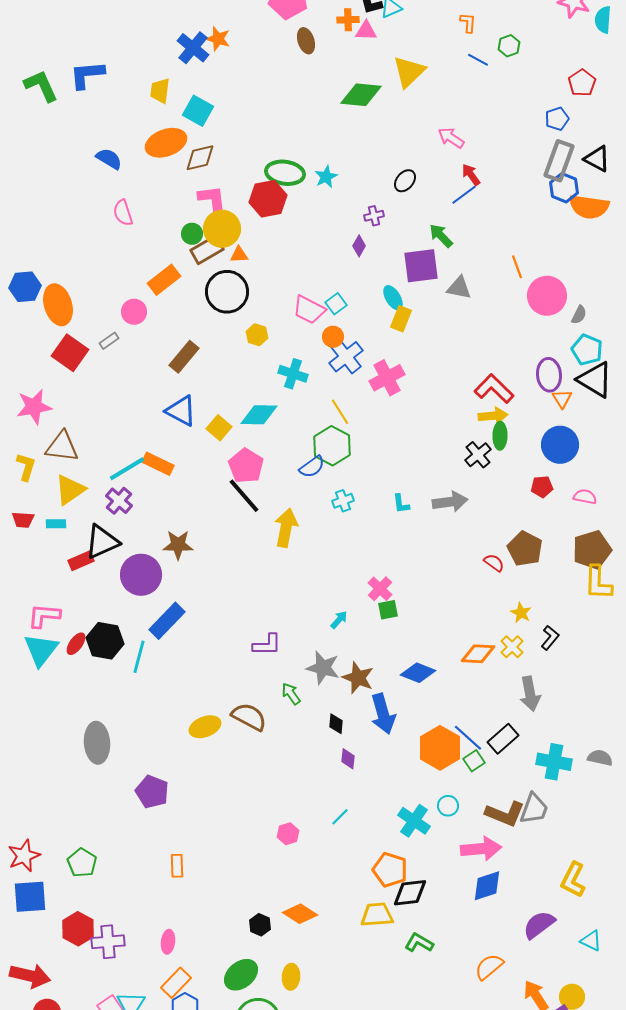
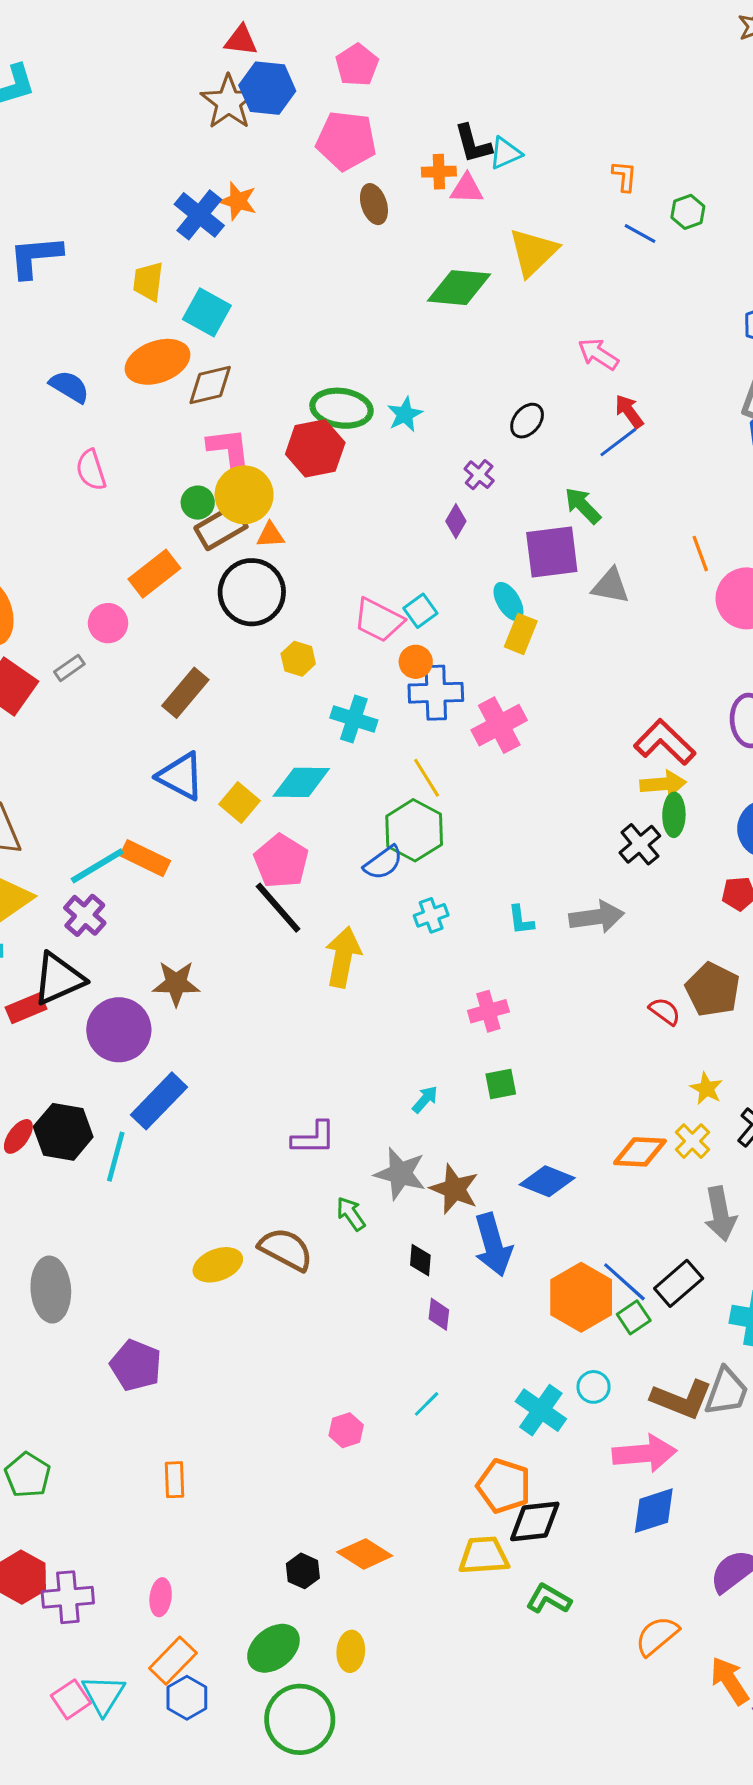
purple cross: (374, 216) -> (479, 475), turned -36
blue cross: (346, 357) -> (436, 693), turned 36
pink cross: (380, 589) -> (488, 1011), moved, turned 30

